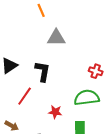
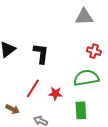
gray triangle: (56, 38) -> (84, 17), moved
red line: (25, 96) -> (33, 88), moved

